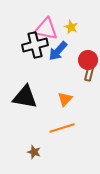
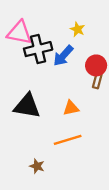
pink triangle: (46, 29) -> (19, 33), moved
orange triangle: (65, 99) -> (71, 108), turned 35

